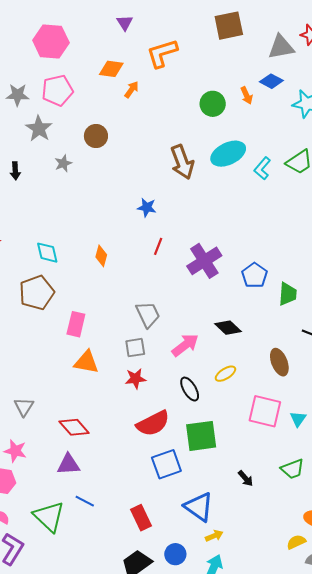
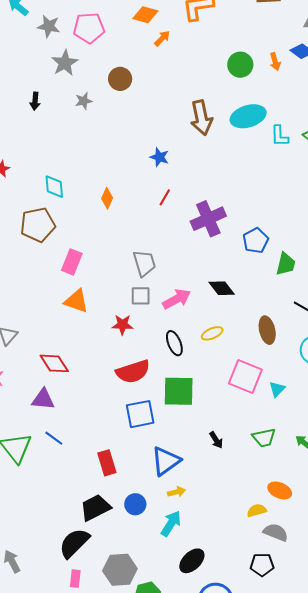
cyan L-shape: (262, 168) -> (280, 136), turned -50
gray square: (135, 348) -> (141, 296), moved
blue triangle: (199, 507) -> (166, 461), turned 40

